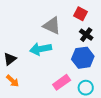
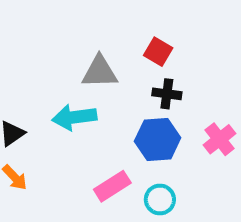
gray triangle: (52, 26) -> (100, 72), turned -30
black cross: (86, 35) -> (167, 94), turned -32

